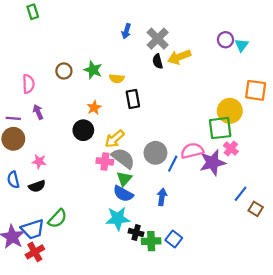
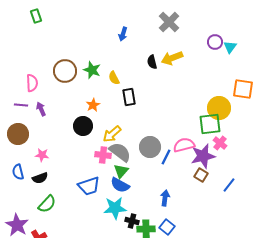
gray cross: (158, 39) -> (169, 22), moved
brown circle: (64, 71) -> (65, 71), size x1.5
yellow semicircle: (117, 79) -> (114, 78), turned 56
purple line: (13, 118) -> (21, 105), moved
blue arrow: (162, 197) -> (165, 198), moved
brown square: (256, 209) -> (201, 175), moved
green semicircle: (57, 219) -> (47, 204), moved
blue trapezoid: (33, 229) -> (89, 186), moved

